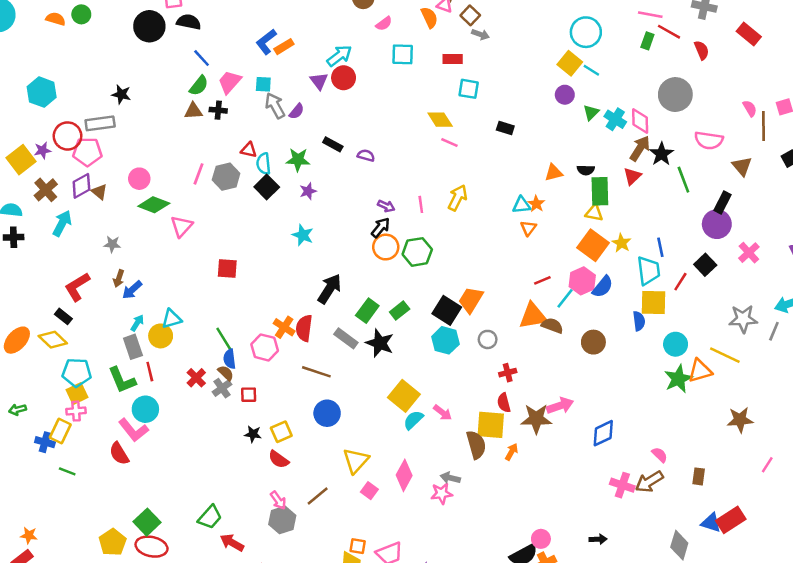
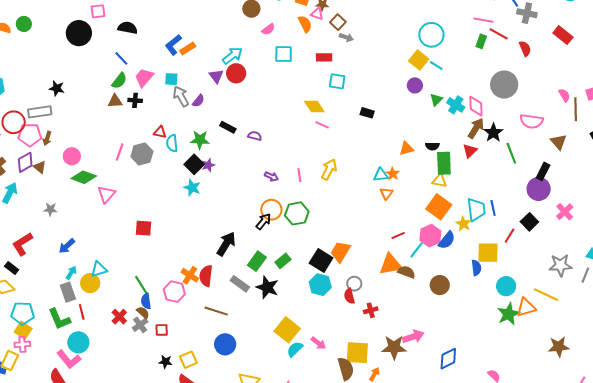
black semicircle: (189, 22) -> (128, 28), moved
black square: (267, 187) -> (194, 164), moved
black arrow: (380, 228) -> (263, 221), moved
cyan star: (303, 235) -> (192, 188), moved
yellow star: (621, 243) -> (463, 224), moved
cyan trapezoid: (649, 271) -> (476, 210), moved
brown arrow: (119, 278) -> (47, 138), moved
yellow square: (77, 394) -> (23, 330), turned -30
red semicircle: (504, 403) -> (349, 296), moved

